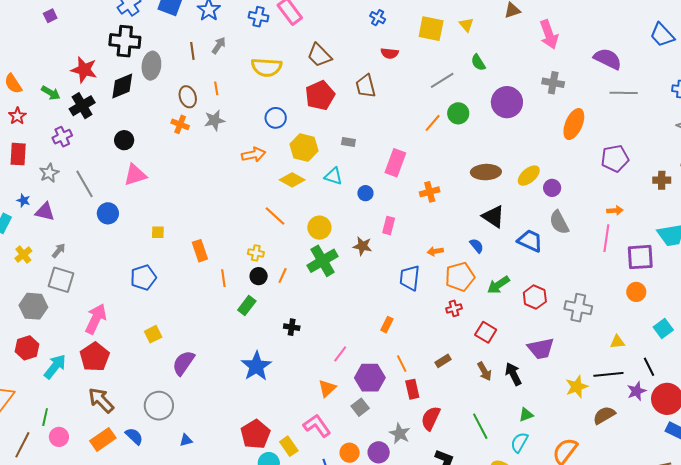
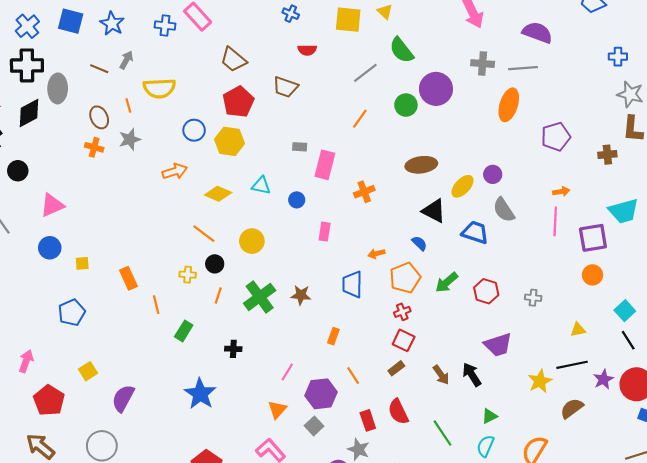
brown line: (192, 51) -> (99, 69), turned -54
green semicircle: (478, 62) -> (401, 50), size x1.5
yellow semicircle: (267, 67) -> (159, 88), moved
brown trapezoid: (366, 86) -> (285, 87), turned -50
gray line: (624, 93) -> (523, 68), moved
green circle: (458, 113) -> (406, 105), moved
black circle: (124, 140) -> (18, 171), moved
gray rectangle: (348, 142) -> (300, 147), moved
yellow hexagon: (304, 148) -> (230, 141), moved
yellow ellipse: (529, 176) -> (463, 186), moved
blue circle: (108, 213) -> (50, 248), moved
brown star: (362, 246) -> (301, 295), moved
green cross: (323, 261) -> (260, 297), moved
black circle: (259, 276) -> (215, 264), moved
gray cross: (578, 308) -> (533, 298), size x0.6
pink arrow: (96, 319) -> (26, 361), size x0.7
red square: (486, 332) -> (404, 340), moved
red pentagon: (95, 357) -> (49, 400), moved
black line: (649, 367) -> (628, 340), moved
red rectangle: (412, 389) -> (368, 420), moved
red semicircle: (431, 418) -> (398, 412), moved, turned -45

